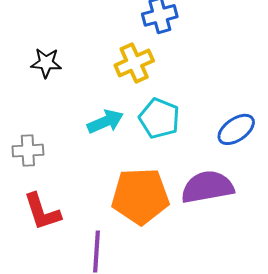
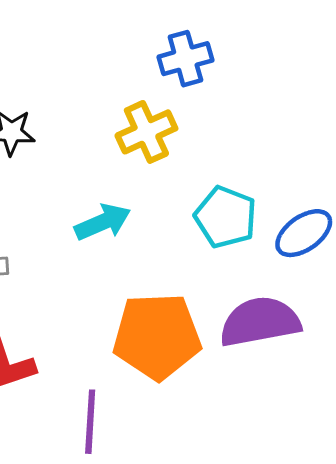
cyan pentagon: (159, 118) -> (226, 217), moved

